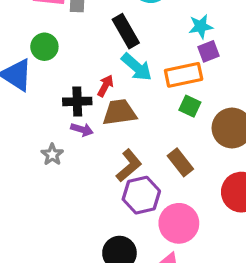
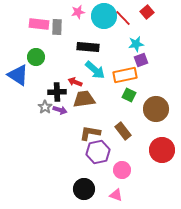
black rectangle: (126, 31) -> (88, 47), turned -55
red arrow: (105, 86) -> (75, 82), turned -96
gray star: (52, 155) -> (45, 107), moved
brown L-shape: (129, 165) -> (90, 133), turned -130
pink circle: (179, 223) -> (122, 170), size x0.7

